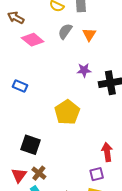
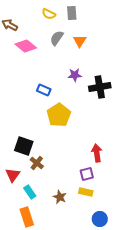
blue rectangle: (20, 86) -> (44, 90), moved
brown cross: (39, 173) -> (37, 163), moved

